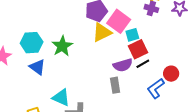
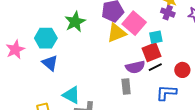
cyan square: (132, 35) -> (156, 37), moved
green star: (62, 46) -> (75, 22), moved
red circle: (171, 74) -> (182, 70), moved
blue L-shape: (156, 88) -> (166, 93), turned 35

